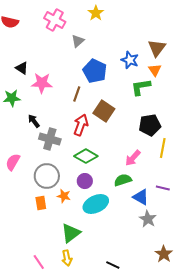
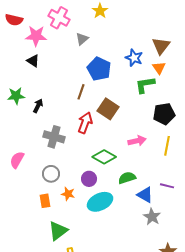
black triangle: (22, 68) -> (33, 61), moved
pink star: (42, 83) -> (36, 36), moved
black arrow: (34, 121) -> (38, 106), moved, turned 64
black pentagon: (150, 125) -> (164, 114), moved
green diamond: (86, 156) -> (104, 157), moved
pink arrow: (133, 158) -> (137, 141), moved, turned -144
gray circle: (47, 176) -> (51, 174), size x0.7
green triangle: (71, 233) -> (58, 231), moved

